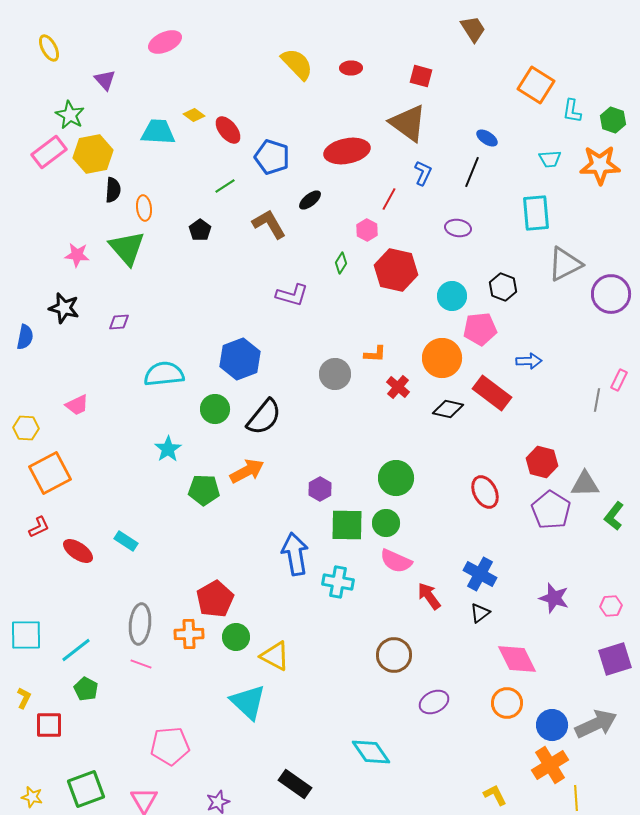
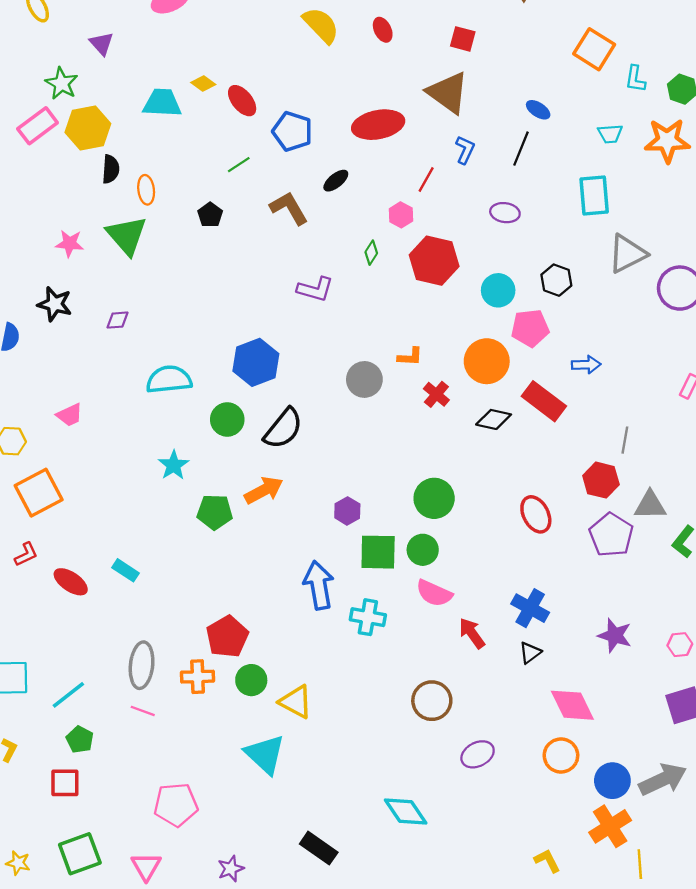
red ellipse: (351, 68) -> (383, 30), turned 65
gray line: (597, 400) -> (625, 440), moved
red square: (49, 725) -> (65, 783), moved

